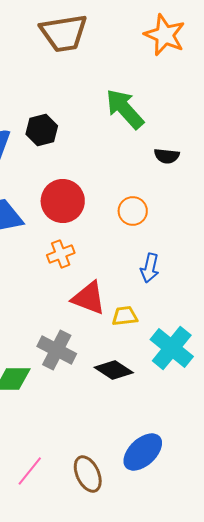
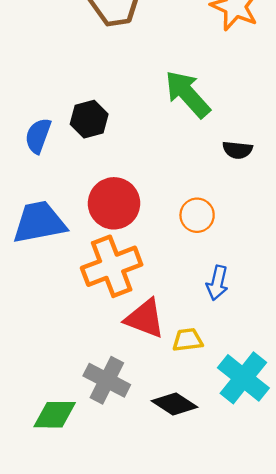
orange cross: (61, 254) -> (112, 266), size x1.8

